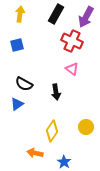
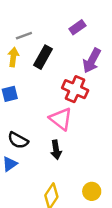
black rectangle: (56, 14) -> (43, 57), moved
pink triangle: (72, 69) -> (61, 119), moved, size x1.5

